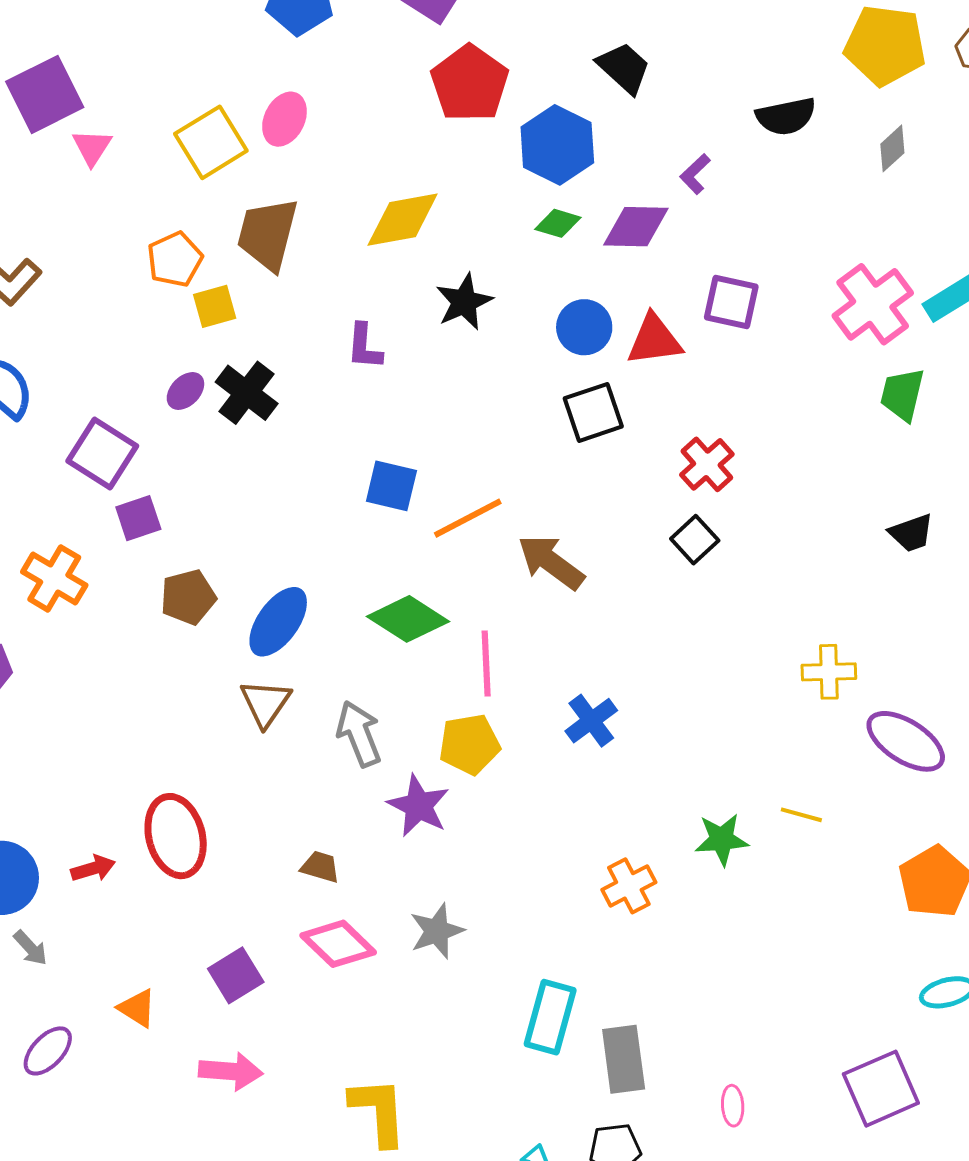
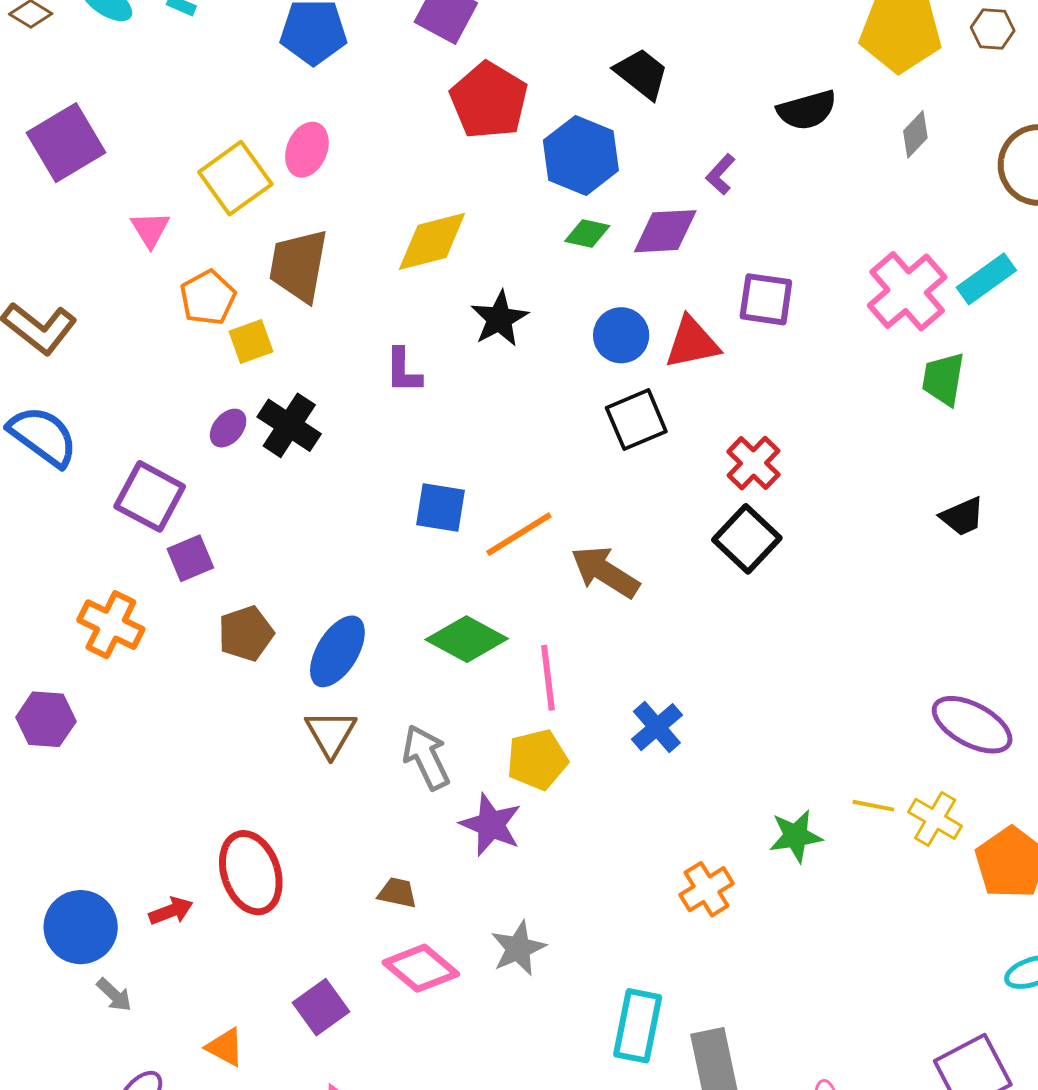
pink triangle: (92, 147) -> (150, 229), moved
black square: (695, 540) -> (747, 539), size x1.4
yellow cross: (829, 672) -> (935, 819), moved, turned 36

